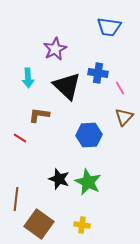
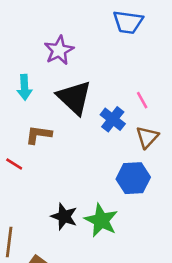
blue cross: (98, 73) -> (113, 119), moved, turned 30
blue hexagon: (89, 135) -> (133, 178), moved

